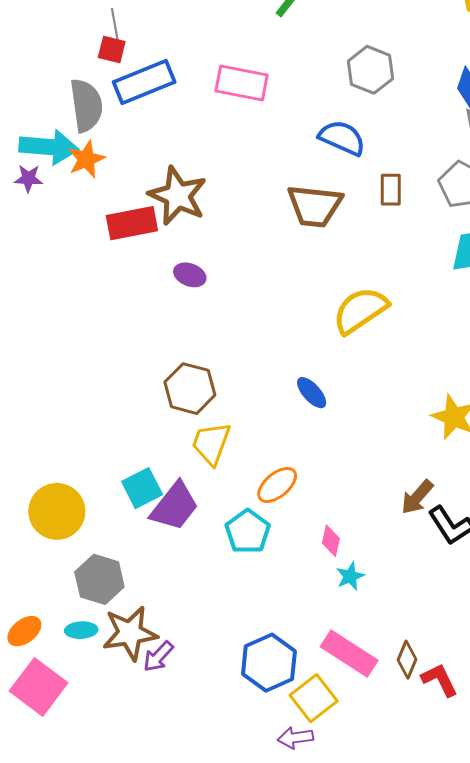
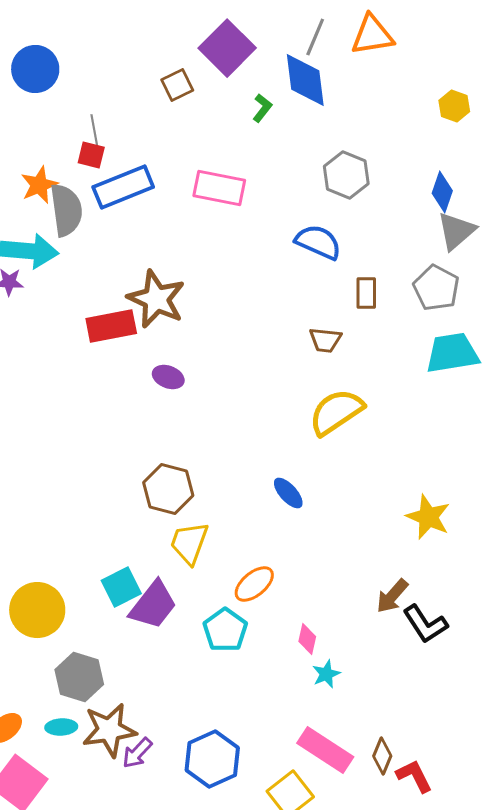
orange star: (86, 159) -> (39, 185), moved
brown trapezoid: (315, 206) -> (325, 340), moved, size x0.6
blue hexagon: (269, 663) -> (212, 759), moved

